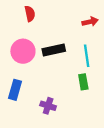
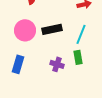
cyan line: (87, 56) -> (81, 34), turned 30
purple cross: (48, 106) -> (57, 64), moved

